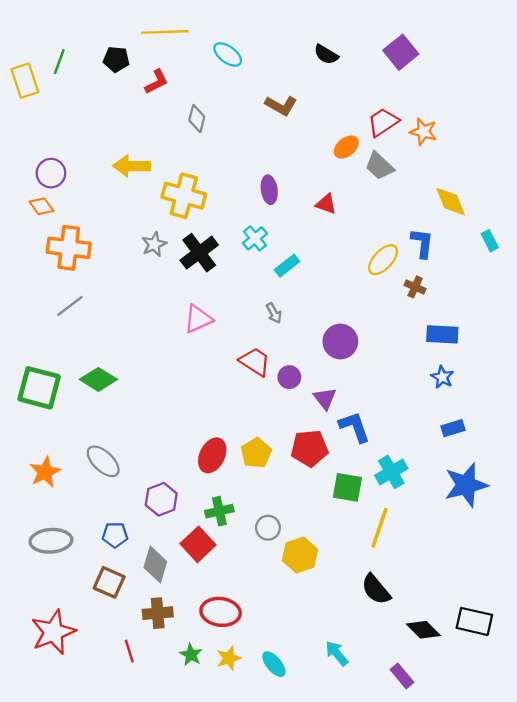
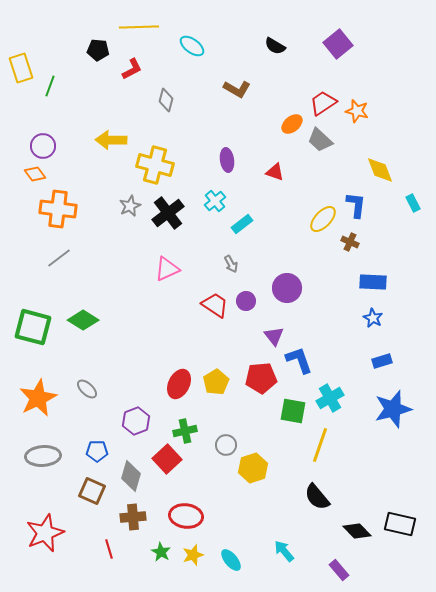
green line: (59, 62) -> (50, 86), moved
purple circle: (289, 377) -> (246, 301), moved
gray ellipse: (103, 461) -> (87, 389), size x0.7
orange star: (45, 472) -> (38, 398), size x1.4

